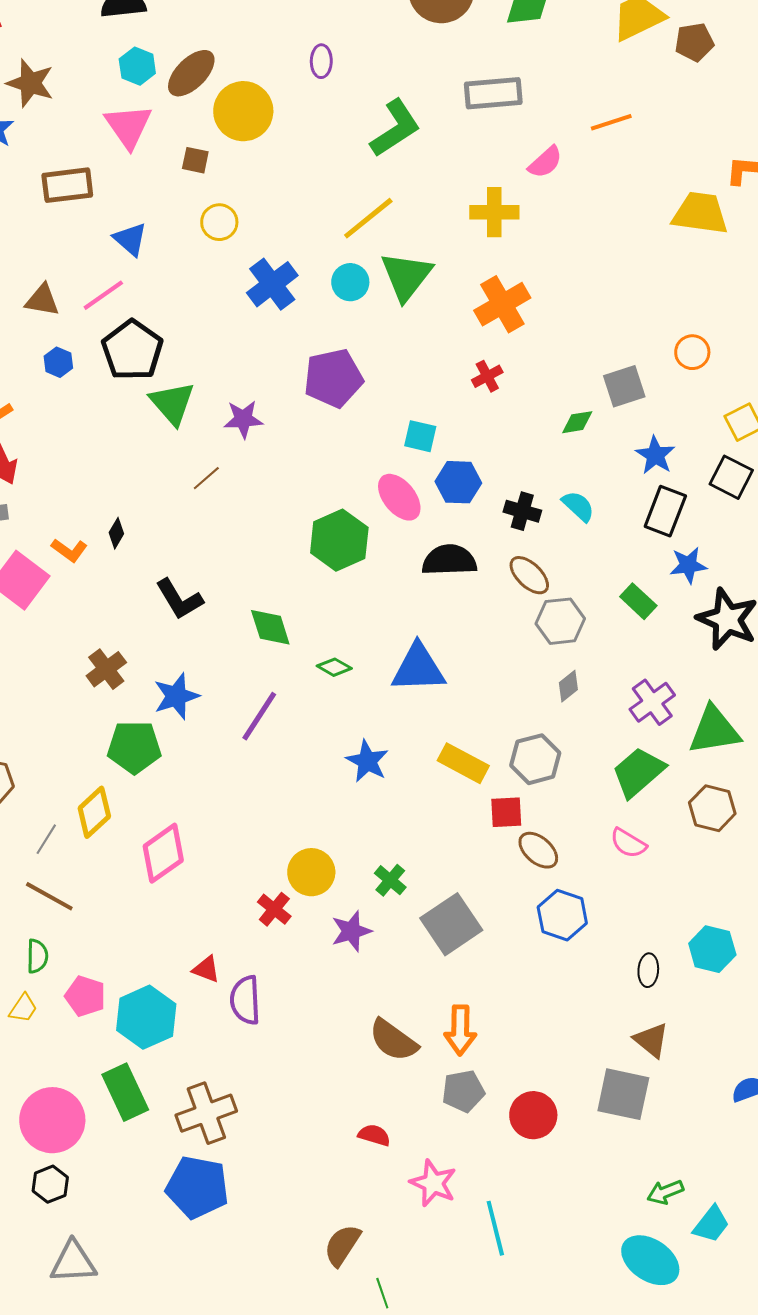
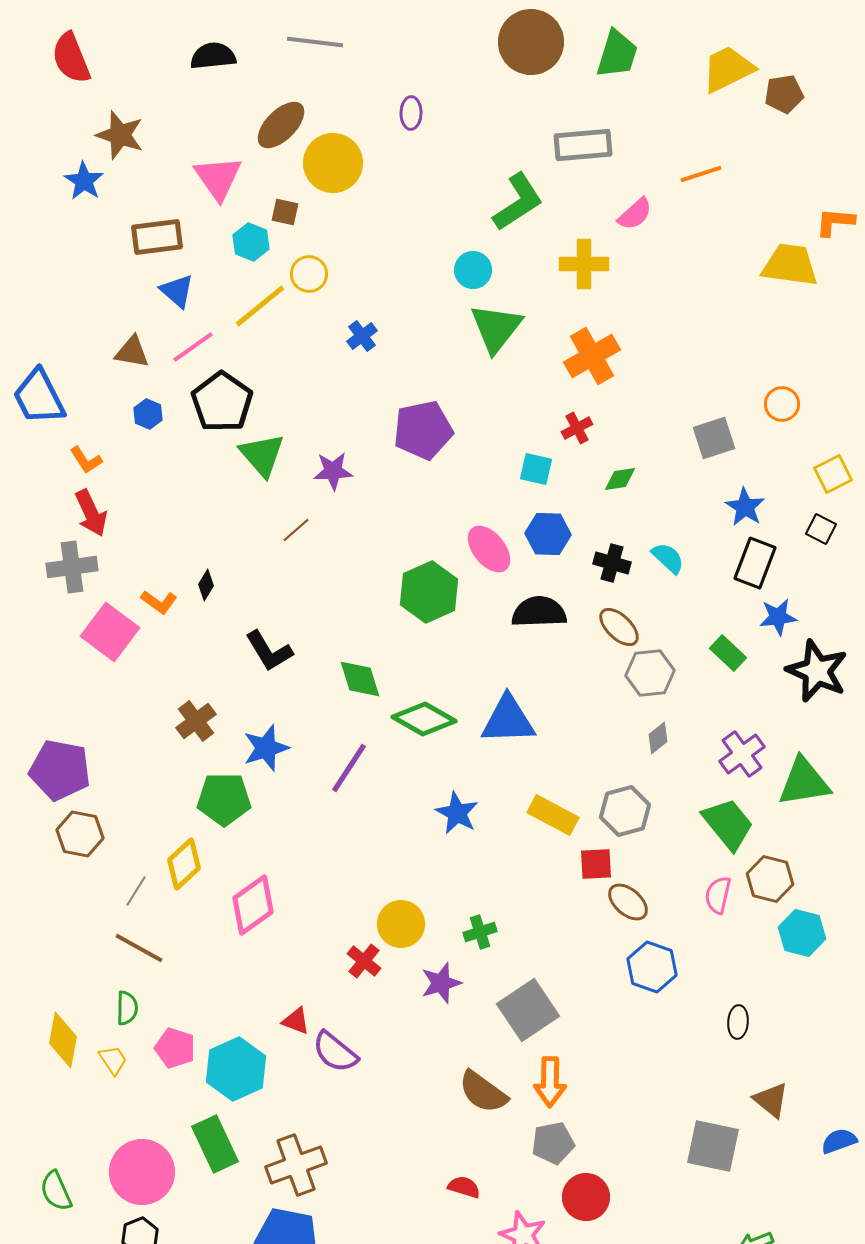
cyan hexagon: (137, 66) -> (251, 242), moved
green L-shape: (395, 128) -> (518, 202), moved
yellow line: (368, 218) -> (260, 306), moved
blue triangle: (130, 239) -> (177, 291), moved
cyan circle: (350, 282) -> (473, 270), moved
blue cross: (272, 284) -> (362, 336), size x0.6
green diamond: (577, 422) -> (620, 479), moved
cyan square: (420, 436) -> (536, 469), moved
black square: (731, 477) -> (821, 529), size x0.7
green diamond: (334, 667) -> (424, 719), size x1.8
green trapezoid: (638, 772) -> (728, 824), turned 92
brown hexagon: (712, 808) -> (770, 879), moved
pink semicircle: (628, 843) -> (718, 895), turned 72
green cross: (390, 880) -> (480, 932), turned 32
gray square: (451, 924) -> (528, 1010), moved
cyan hexagon: (712, 949) -> (802, 933), moved
purple semicircle: (245, 1000) -> (335, 1052), turned -48
yellow trapezoid: (23, 1008) -> (113, 1060), turned -68
brown triangle: (651, 1040) -> (771, 1100), moved
red circle: (533, 1115) -> (586, 1197), moved

